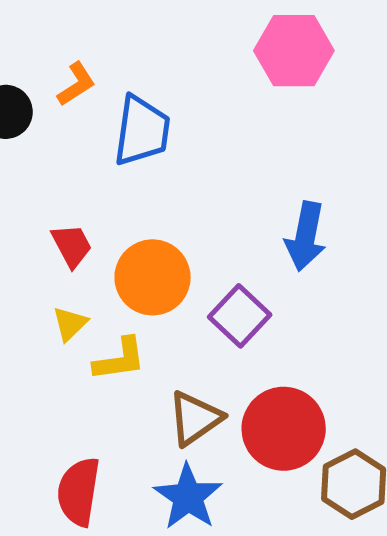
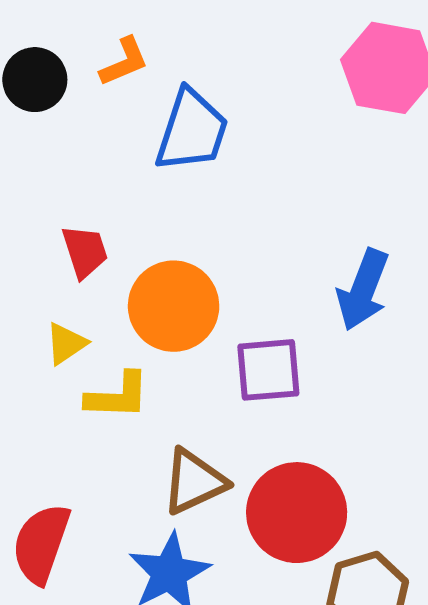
purple square: (240, 316) -> (268, 370), turned 32

